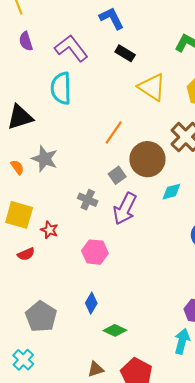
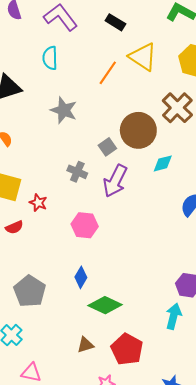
cyan semicircle: (61, 88) -> (50, 58), size x0.7
orange line: (114, 133) -> (108, 73), moved
gray star: (45, 159) -> (64, 110), moved
green diamond: (115, 330) -> (105, 305), size x1.4

